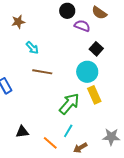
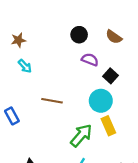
brown star: (18, 22) -> (18, 40), moved
purple semicircle: (82, 26) -> (90, 60), moved
cyan arrow: (32, 48) -> (25, 66), moved

